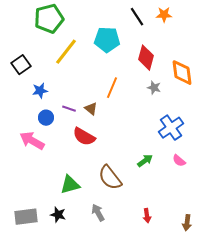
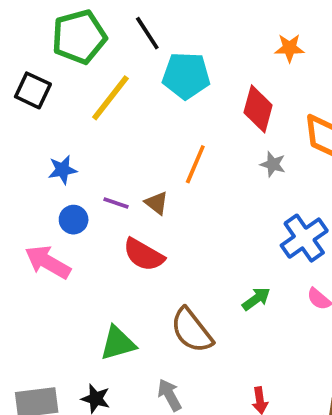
orange star: (164, 15) -> (289, 48), moved
black line: (137, 17) -> (147, 33), moved
black square: (21, 65) -> (33, 90), moved, turned -30

